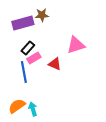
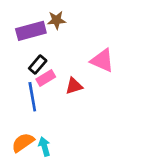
pink triangle: (76, 45) -> (102, 60), turned 42
red triangle: (55, 64) -> (74, 86), turned -40

